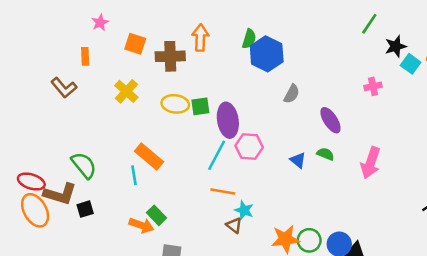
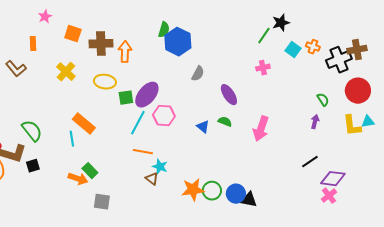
green line: (369, 24) -> (264, 36), moved
orange arrow: (200, 38) -> (125, 52), moved
black star: (396, 46) -> (281, 23), moved
green square: (200, 106) -> (126, 98), moved
purple ellipse: (228, 120) -> (147, 95), turned 48

